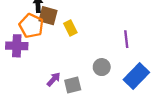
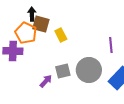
gray circle: (102, 67) -> (89, 70), size x1.6
gray square: (73, 85) -> (63, 71), moved

